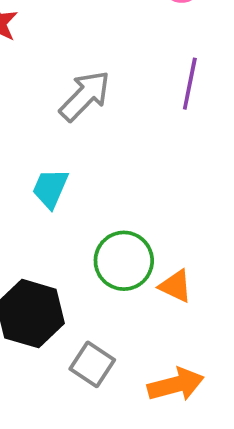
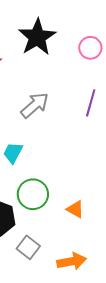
green circle: (124, 261) -> (33, 194), moved

